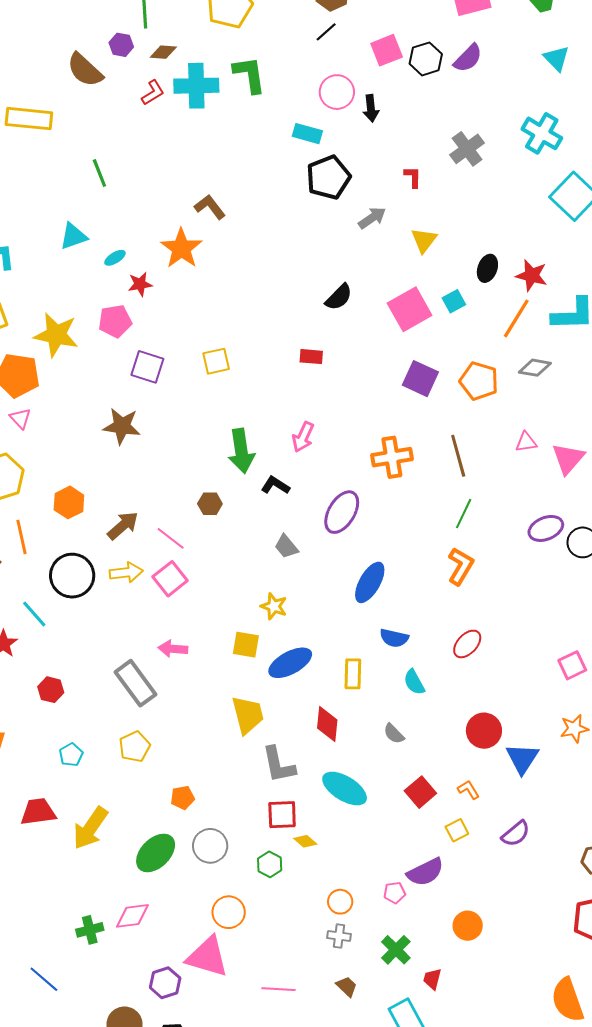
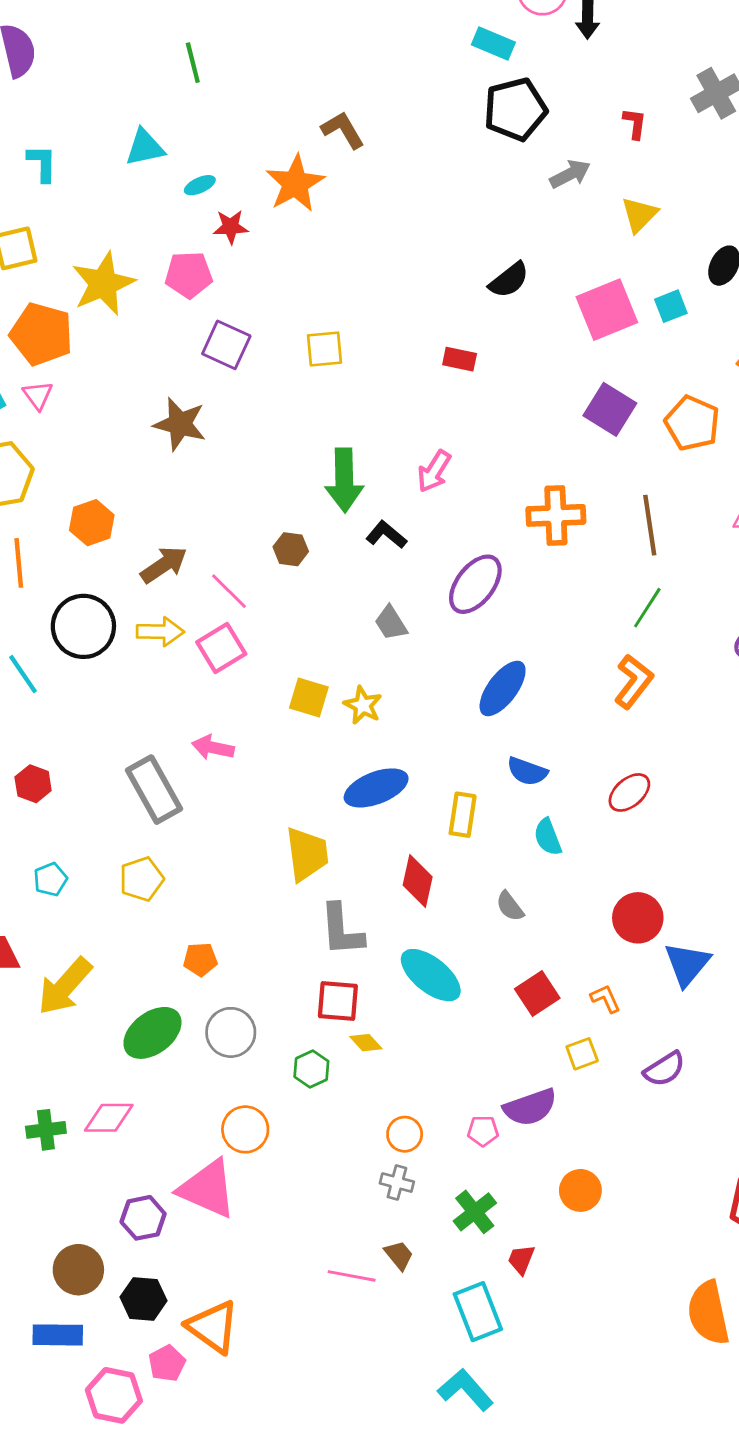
yellow star: (56, 335) -> (103, 284), turned 30
yellow square: (246, 645) -> (309, 697), moved
pink line: (279, 989) -> (352, 1276), moved

